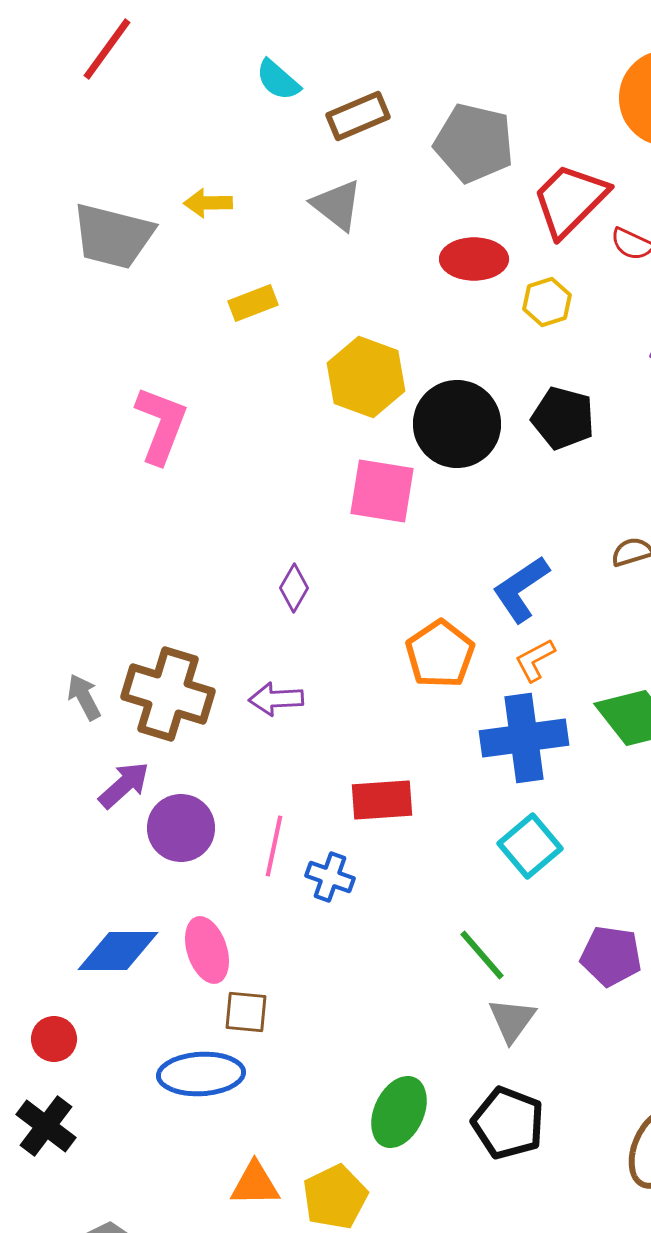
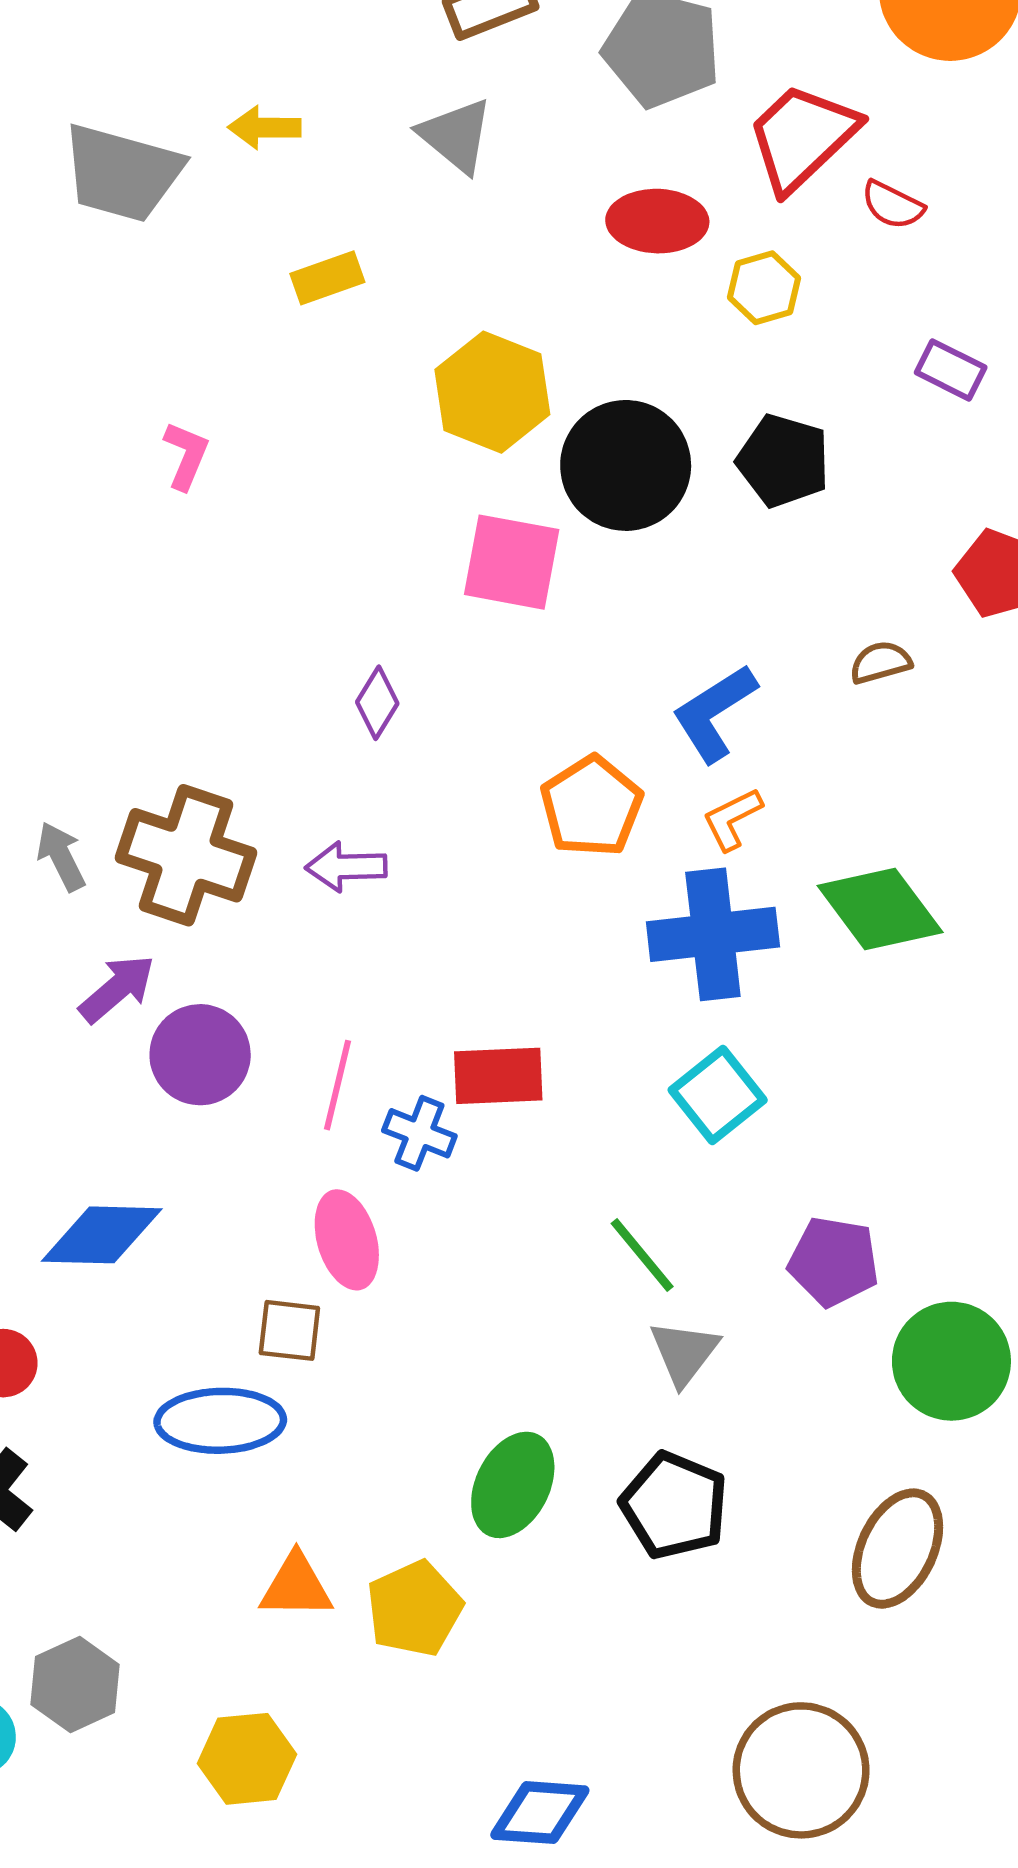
pink L-shape: (161, 425) -> (186, 455), size x0.6
red rectangle: (382, 800) -> (498, 1076), moved
pink ellipse: (207, 950) -> (347, 1240), moved

